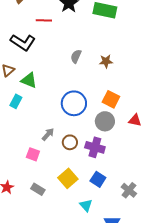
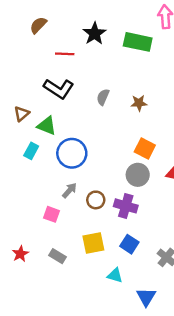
black L-shape: (23, 42) -> (59, 89), moved
blue circle: (74, 103) -> (72, 153), moved
yellow square: (68, 178) -> (93, 243), turned 30
cyan triangle: (86, 205) -> (115, 275), turned -32

